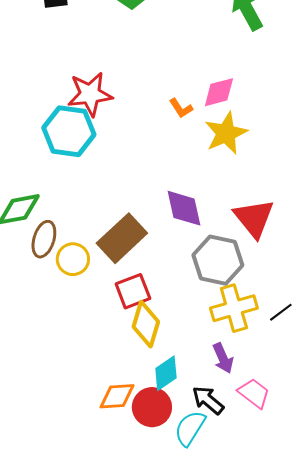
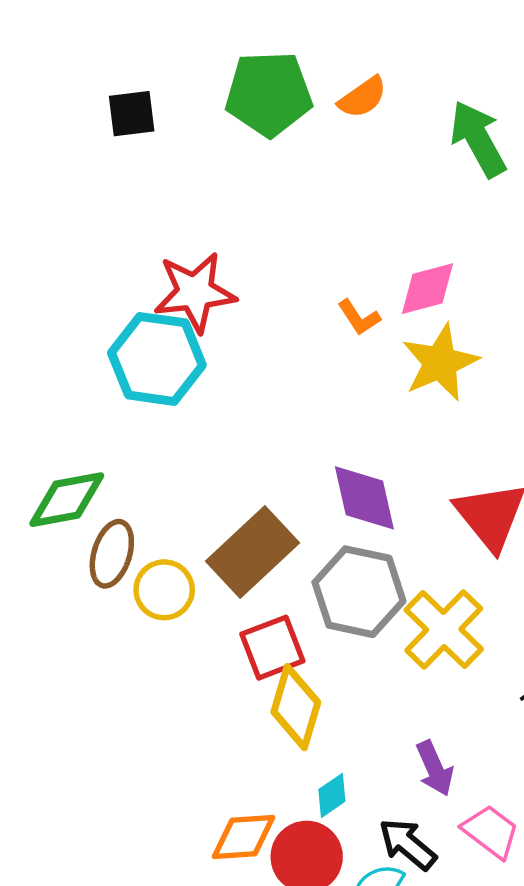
gray hexagon: (218, 260) -> (359, 592), moved
yellow cross: (234, 308) -> (444, 630), moved, turned -30
cyan diamond: (166, 373) -> (332, 795), size x0.7

